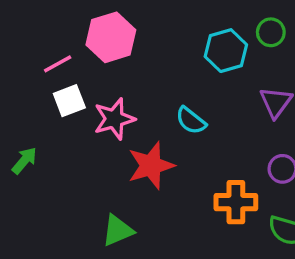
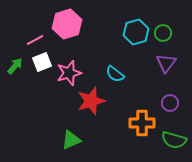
green circle: (271, 32) -> (163, 33), moved
green arrow: (24, 161) -> (15, 66), moved

